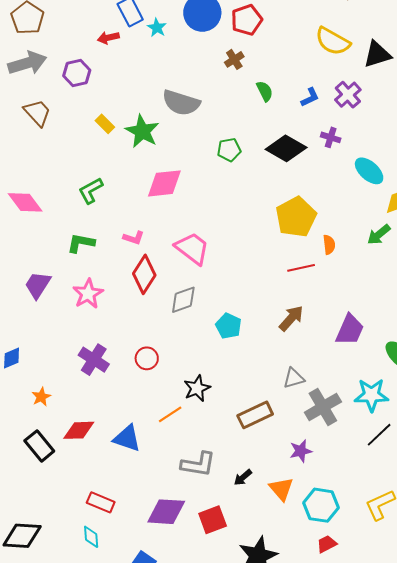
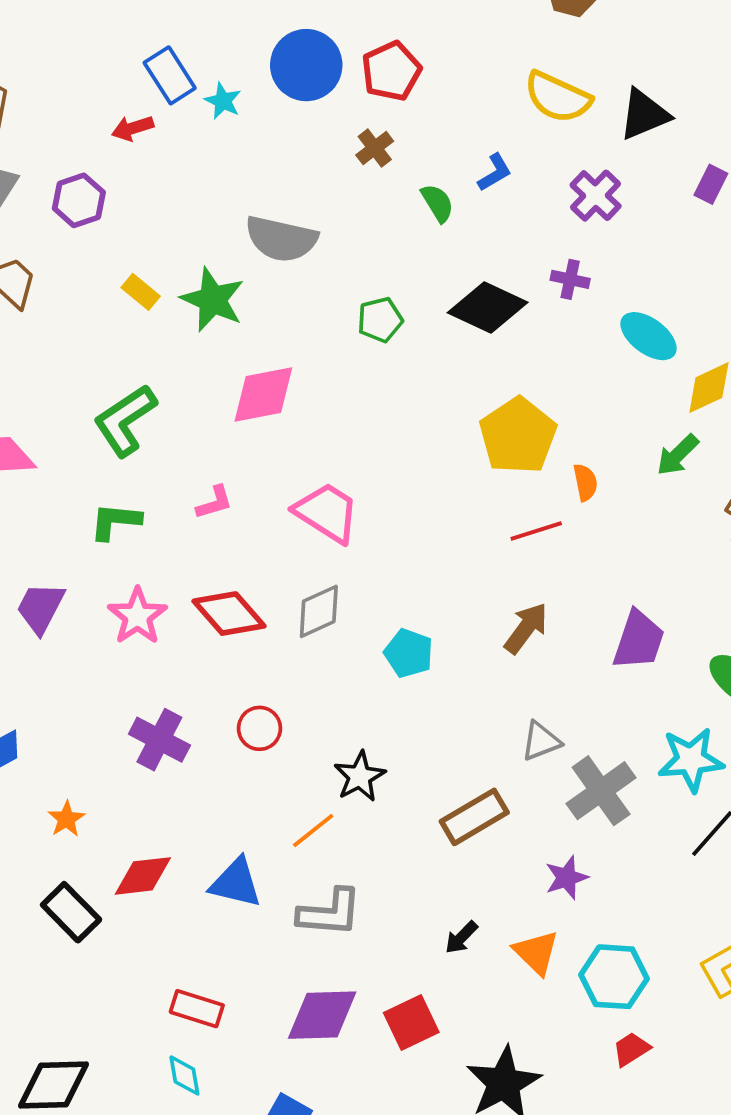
blue L-shape: (310, 97) -> (495, 172), moved
green L-shape: (91, 191) -> (125, 420), size x1.4
pink L-shape: (134, 238) -> (214, 502), turned -30
red diamond: (144, 274) -> (229, 614), moved, turned -69
gray L-shape: (198, 464) -> (330, 913), moved

